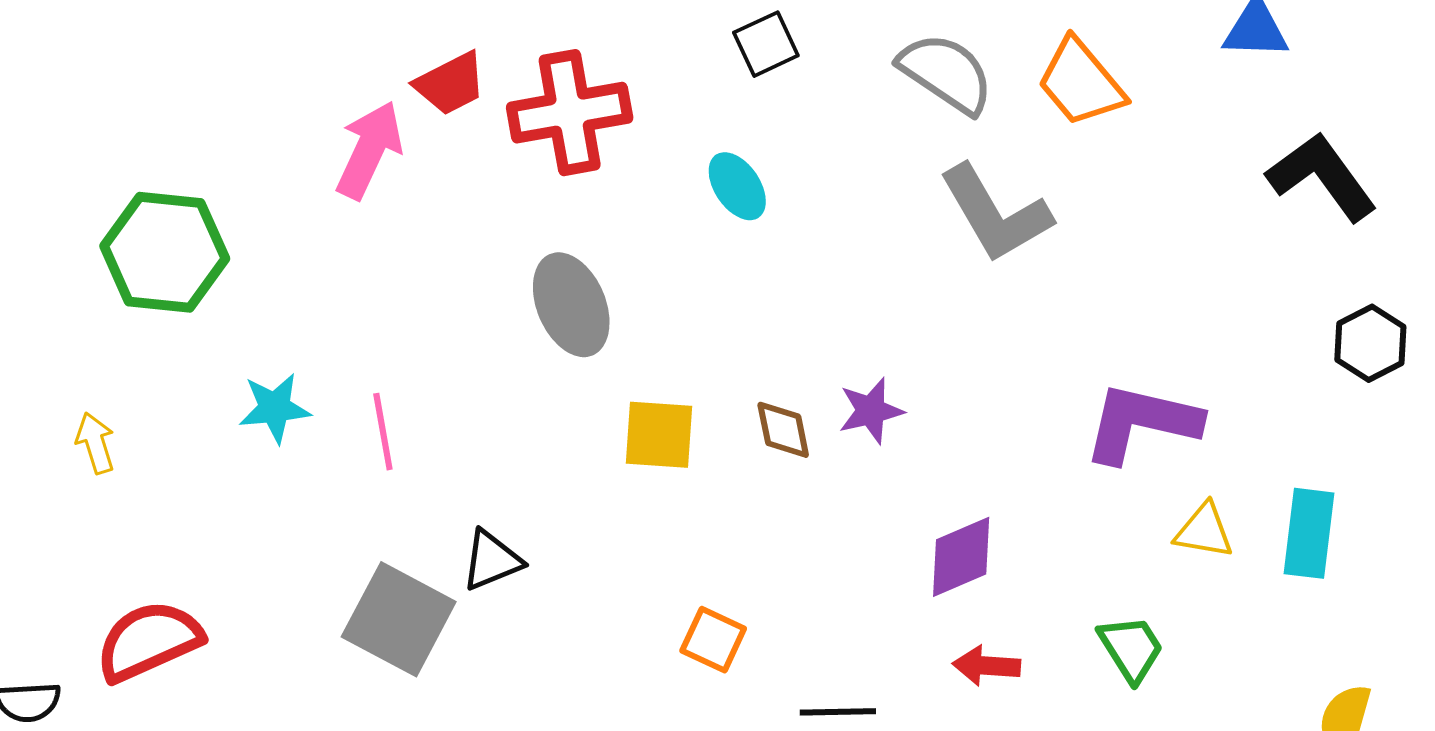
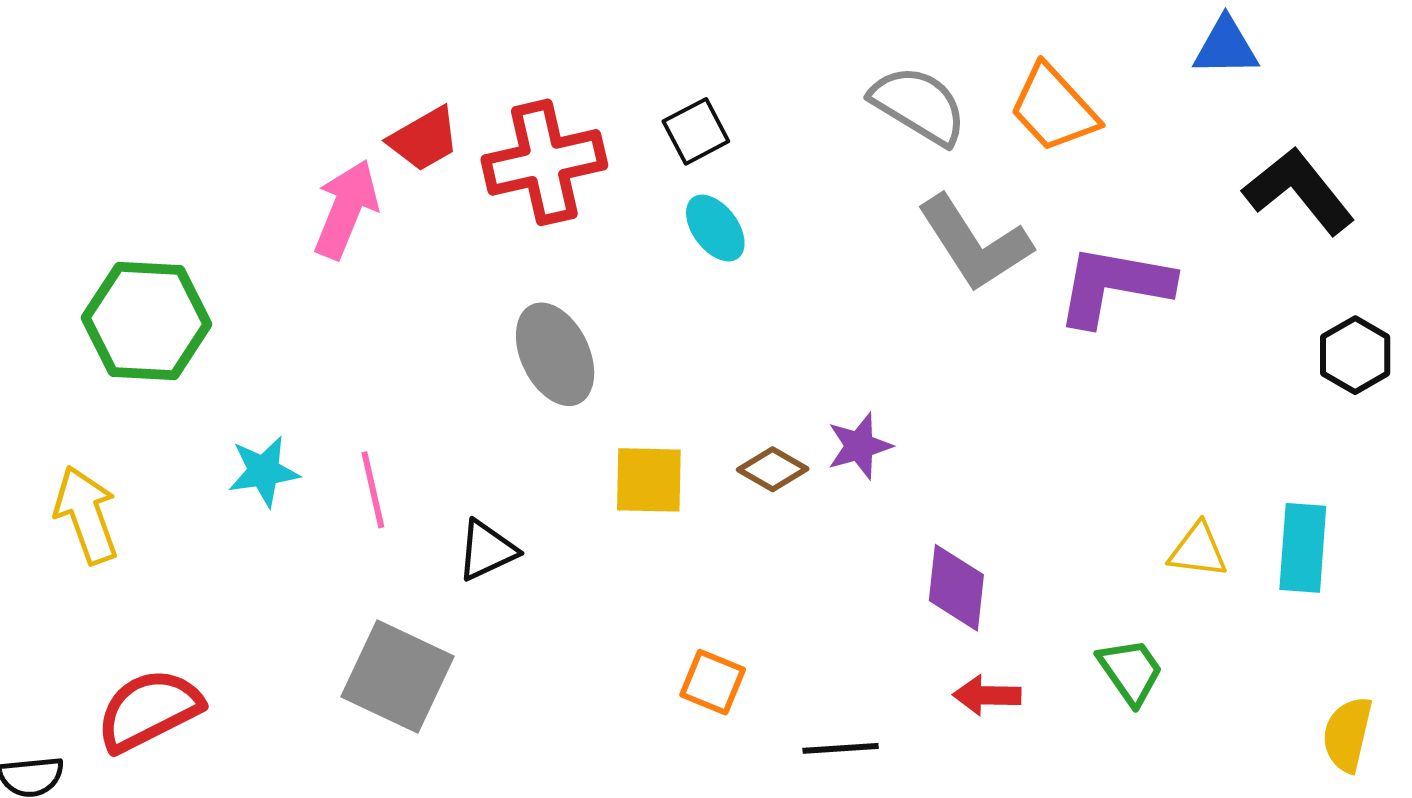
black square: (766, 44) -> (696, 131), moved
purple L-shape: (1142, 423) -> (1114, 285), moved
brown diamond: (783, 430) -> (773, 469), turned -46
yellow arrow: (95, 443) -> (86, 515), size x1.6
purple diamond: (961, 557) -> (956, 588), turned -58
black triangle: (492, 560) -> (487, 550), moved

